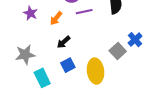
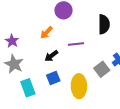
purple line: (84, 12) -> (76, 44), moved
purple star: (30, 13) -> (12, 41), moved
gray star: (25, 55) -> (14, 64), turned 30

